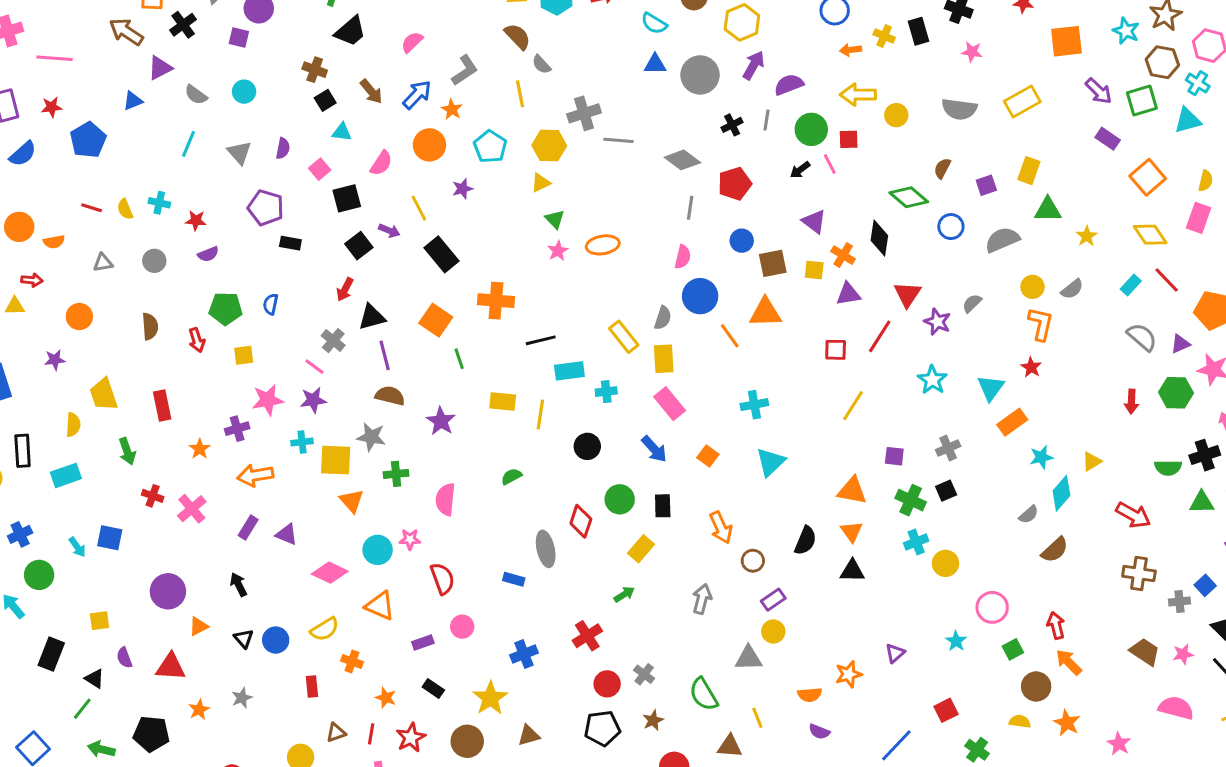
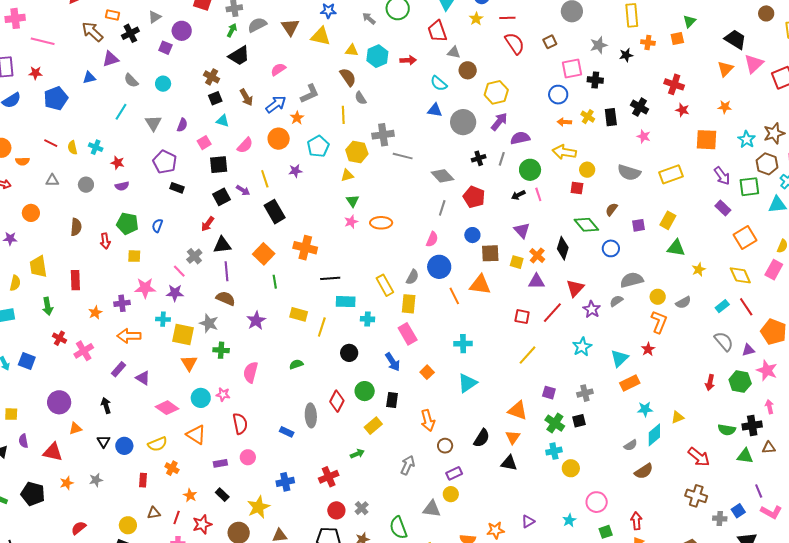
red square: (849, 139) -> (577, 188), moved
red pentagon: (735, 184) -> (474, 197), turned 30
gray semicircle: (1002, 240) -> (632, 280), moved

